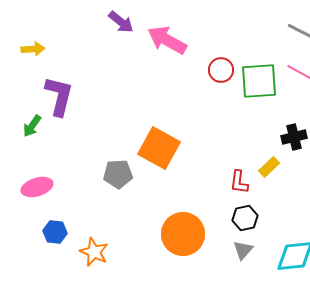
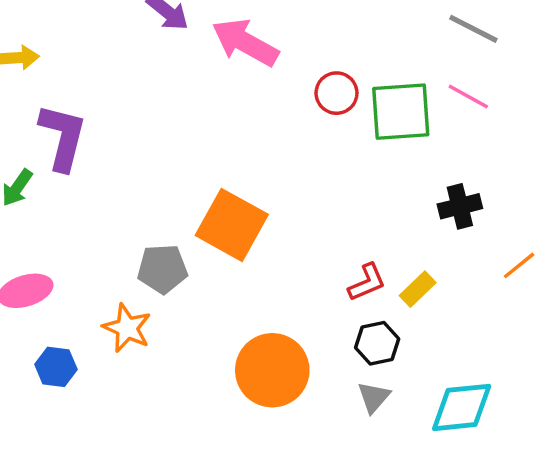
yellow rectangle: (269, 167) -> (418, 289), moved
red L-shape: (239, 182) -> (367, 282), turned -120
orange star: (94, 252) -> (127, 328), moved

